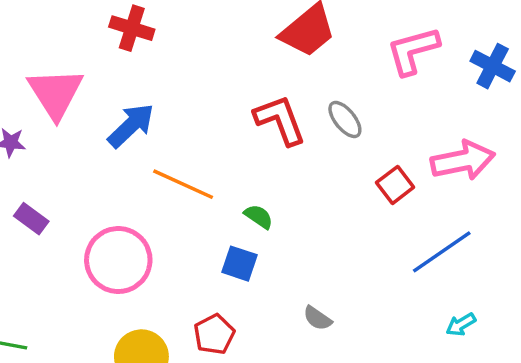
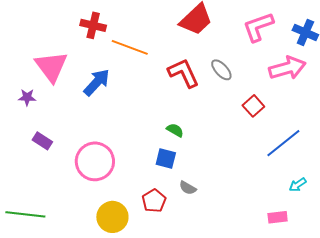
pink arrow: (463, 161) -> (287, 68), moved
orange line: (183, 184) -> (130, 47), moved
gray semicircle: (317, 318) -> (188, 188), moved

